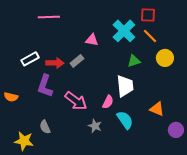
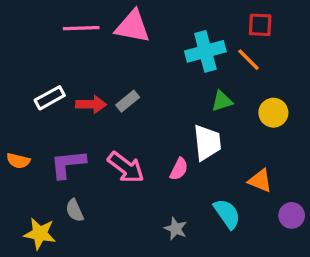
red square: (148, 15) -> (260, 25), moved
cyan cross: (124, 31) -> (205, 51), turned 30
pink triangle: (92, 40) -> (133, 27), moved, size x1.6
yellow circle: (165, 58) -> (273, 113), moved
purple L-shape: (45, 86) -> (68, 164), moved, turned 65
cyan semicircle: (125, 120) -> (227, 214), moved
gray star: (95, 126) -> (176, 229), moved

